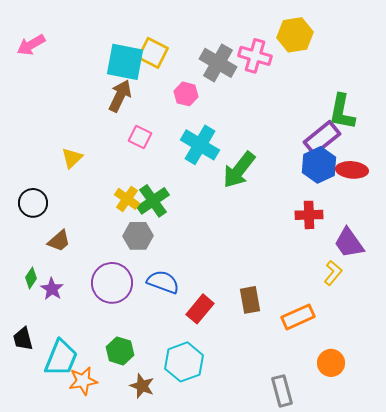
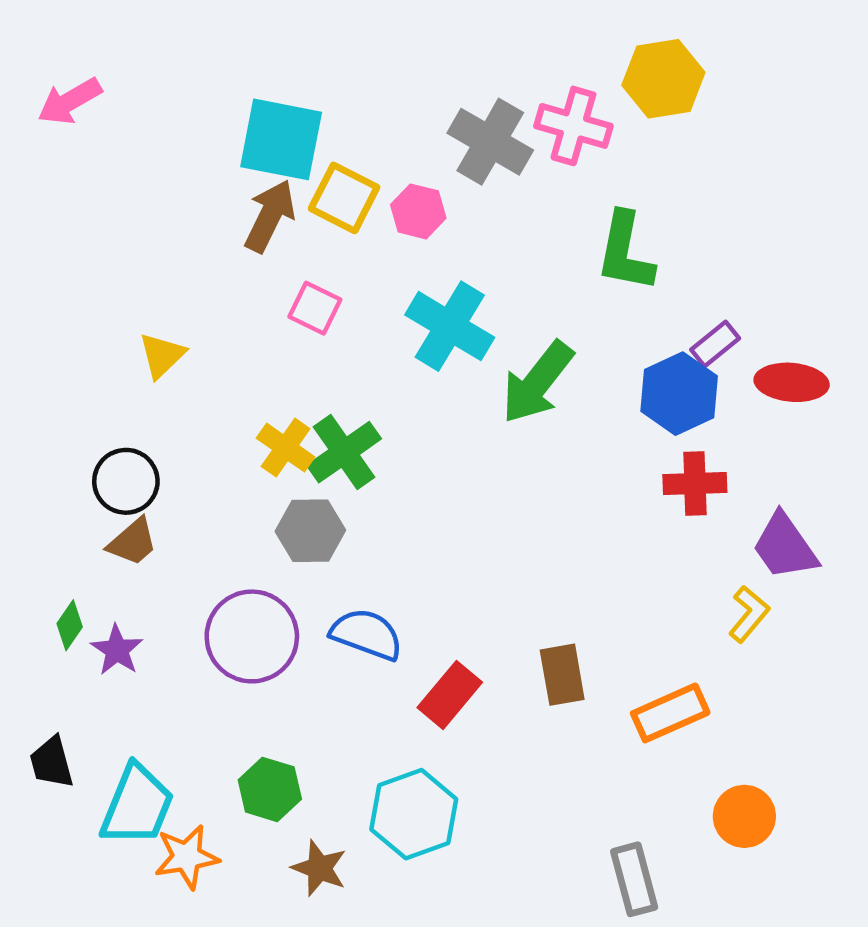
yellow square: (153, 53) -> (344, 198), moved
green L-shape: (342, 112) -> (625, 252), moved
purple rectangle: (322, 138) -> (715, 344), moved, size x0.6
blue hexagon: (319, 165) -> (679, 394), moved
black circle: (33, 203) -> (126, 481), moved

